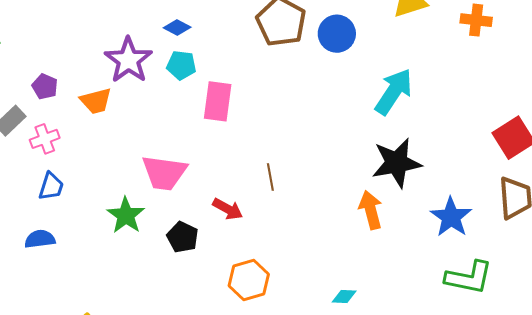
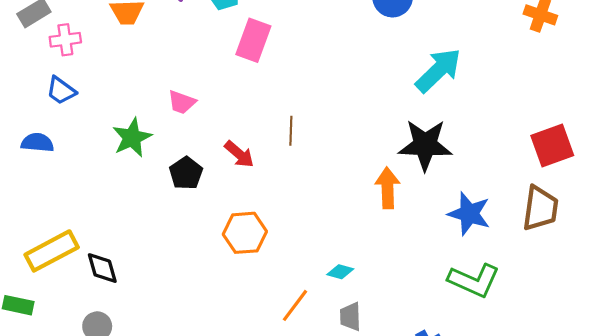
pink trapezoid: (164, 173) -> (182, 102), size x0.6
blue trapezoid: (51, 186) -> (61, 91), turned 96
blue star: (451, 217) -> (469, 214), turned -30

